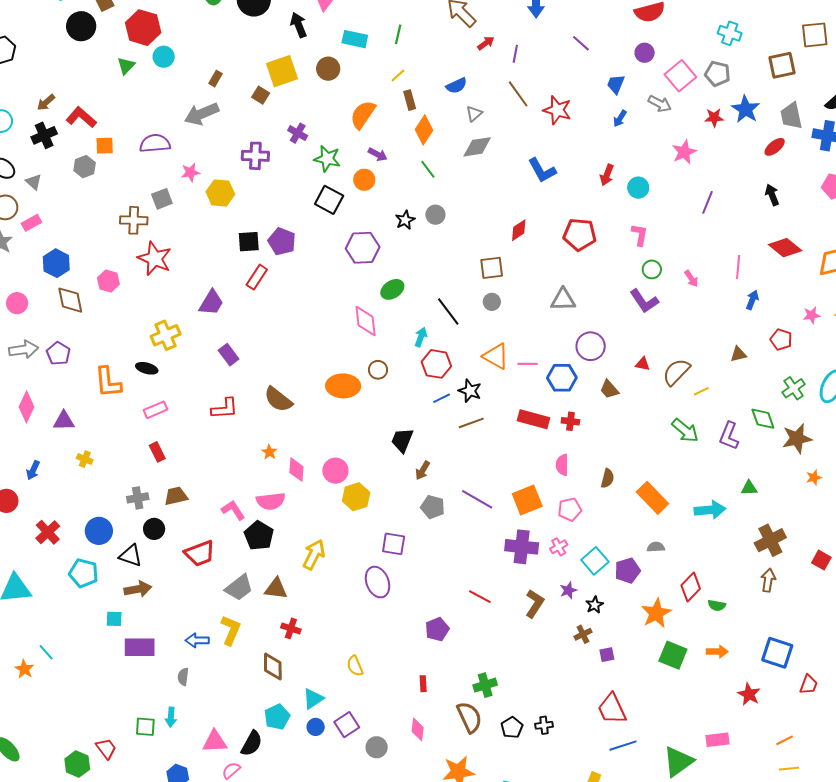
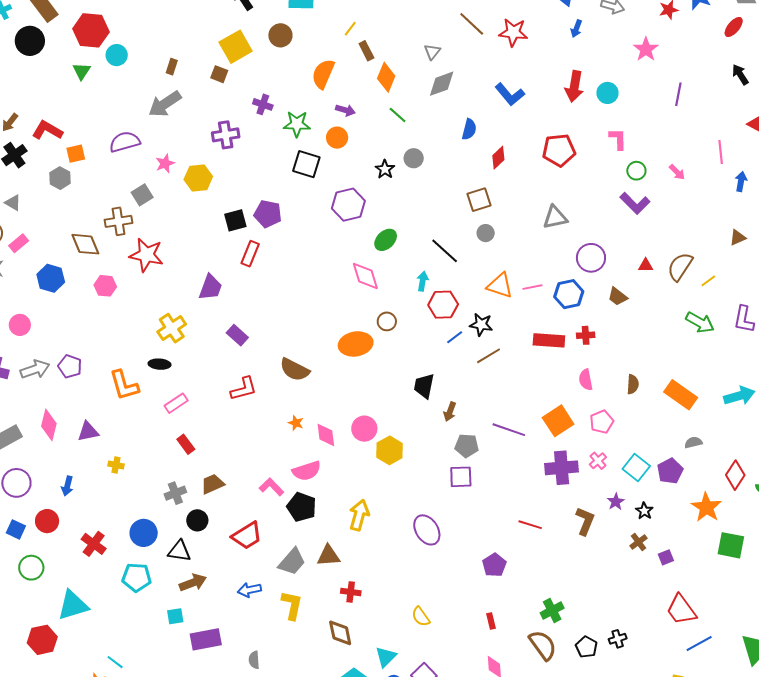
blue semicircle: (456, 86) -> (469, 129), moved, turned -40
red arrow: (607, 175) -> (574, 86), size x1.4
brown diamond: (70, 300) -> (85, 244), moved
purple square: (394, 544) -> (461, 477), moved
blue arrow: (197, 640) -> (249, 590), moved

